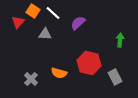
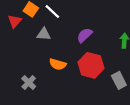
purple semicircle: (78, 23) -> (85, 35), moved
orange semicircle: (59, 73) -> (58, 64), moved

